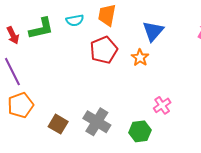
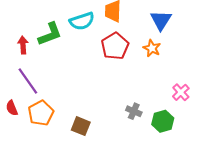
cyan semicircle: (75, 20) -> (82, 21), size x1.4
red arrow: (13, 35) -> (23, 45), turned -150
gray cross: (97, 122) -> (134, 111), moved, size x0.6

